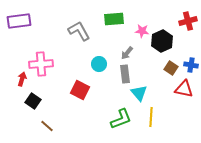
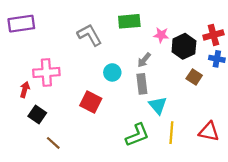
red cross: (188, 21) -> (213, 35), moved
blue cross: (191, 65) -> (217, 59), moved
red triangle: (184, 89) -> (209, 132), moved

